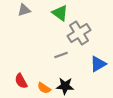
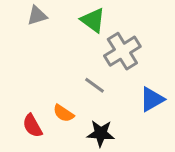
gray line: (61, 55) -> (94, 85), turned 56
orange semicircle: (44, 88) -> (63, 113), moved

